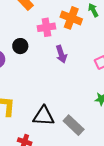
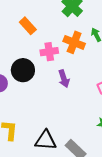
black circle: (20, 46) -> (23, 70), size x1.5

